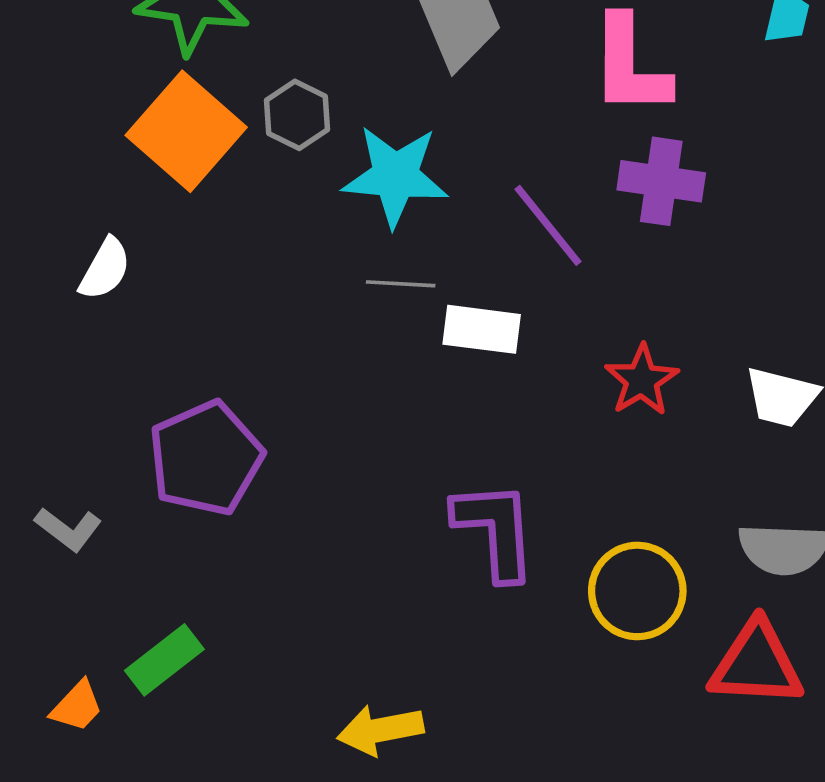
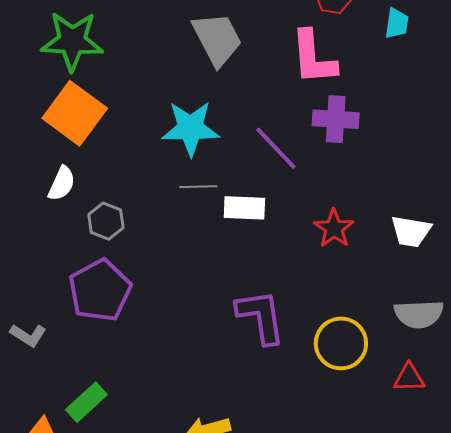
gray hexagon: (297, 115) -> (106, 221), moved
white semicircle: (105, 269) -> (62, 184), moved
red triangle: (756, 664) -> (409, 378), size x0.6

